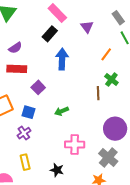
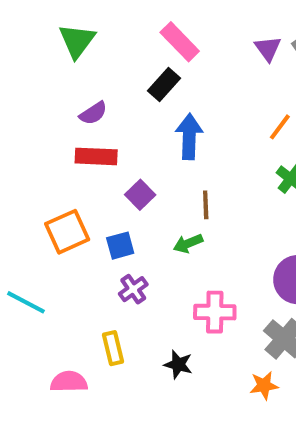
purple triangle: (87, 27) -> (268, 48), moved
brown line: (98, 93) -> (206, 205), moved
blue square: (29, 112) -> (120, 246), turned -32
purple cross: (24, 133) -> (133, 289), moved

